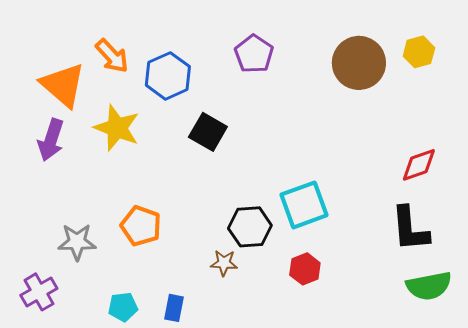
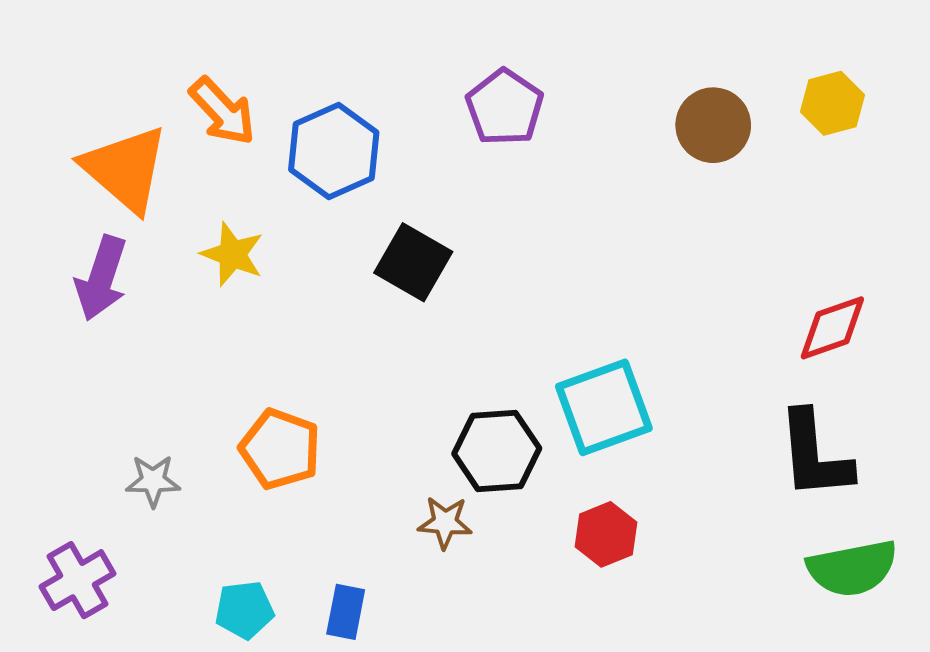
brown circle: (359, 63) -> (713, 125), size x0.7
yellow star: (117, 128) -> (232, 254), size x0.7
gray star: (77, 242) -> (153, 481), size x0.7

